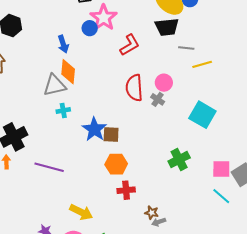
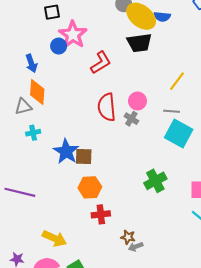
gray line: (186, 48) -> (172, 111), moved
yellow line: (202, 64) -> (177, 81), turned -36
gray triangle: (55, 85) -> (23, 107), size x0.7

